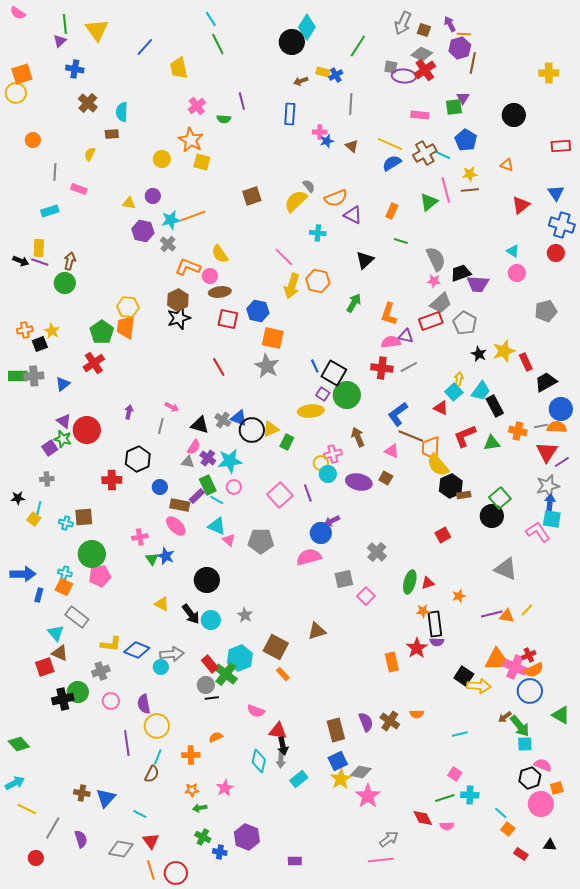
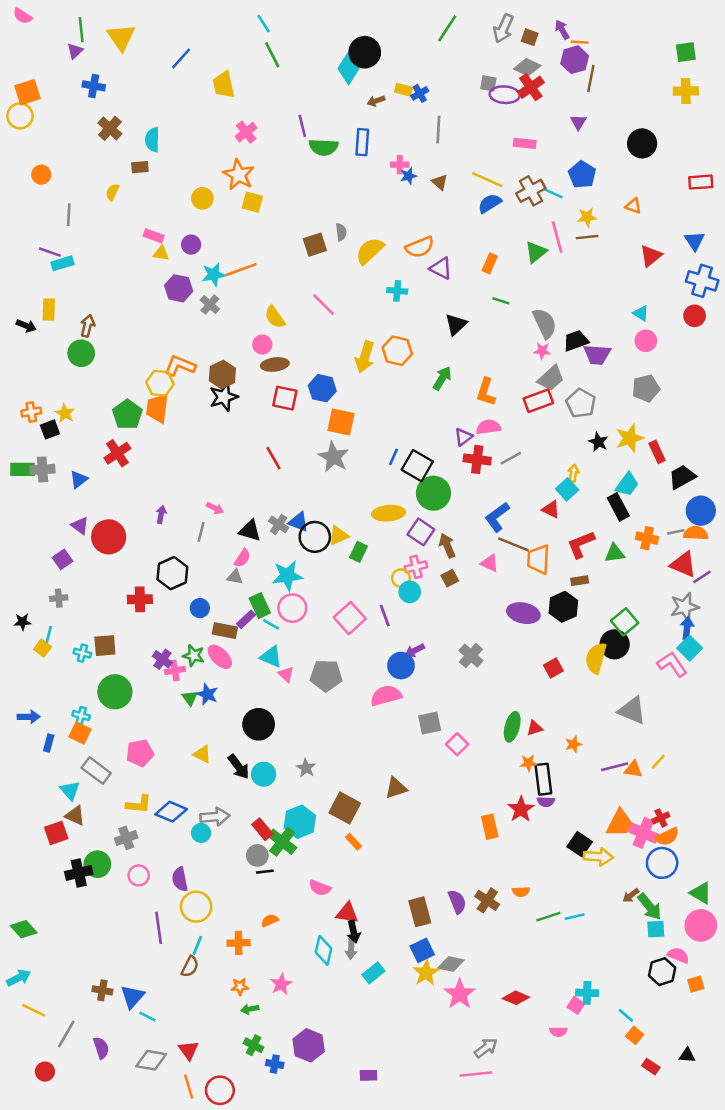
cyan diamond: (307, 27) -> (349, 68), moved
green line: (358, 46) -> (447, 28), moved
green square: (454, 107) -> (686, 52), moved
green semicircle: (224, 119) -> (324, 147), moved, size x1.6
gray semicircle: (309, 186) -> (341, 232), moved, turned 32
pink rectangle: (79, 189) -> (154, 236), moved
pink line: (284, 257) -> (324, 305), moved
purple line: (40, 262) -> (50, 252), moved
orange L-shape: (188, 267) -> (180, 366), moved
gray pentagon: (546, 311) -> (646, 388), moved
purple triangle: (406, 336) -> (463, 437), moved, turned -49
blue line: (315, 366) -> (393, 457), turned 48
cyan trapezoid: (481, 391) -> (627, 484), moved
purple square: (323, 394) -> (421, 532), moved, size x1.5
green star: (63, 439) -> (194, 656), moved
red triangle: (547, 452) -> (683, 564), turned -40
purple cross: (208, 458) -> (162, 659), moved
yellow semicircle: (438, 465) -> (596, 658), moved, turned 55
brown square: (386, 478) -> (450, 578), moved, turned 32
purple ellipse: (359, 482) -> (523, 613), moved
pink circle: (234, 487) -> (292, 608), size x1.5
brown rectangle: (464, 495) -> (580, 581), moved
cyan square: (552, 519) -> (690, 648), turned 36
gray cross: (377, 552) -> (471, 656), moved
blue arrow: (23, 574) -> (29, 717), size x0.7
pink pentagon: (100, 576) -> (140, 753), moved
pink square: (455, 774) -> (576, 1005), moved
green line: (445, 798) -> (548, 917), moved
pink circle: (541, 804) -> (701, 925), moved
cyan line: (140, 814) -> (147, 1017), moved
red diamond: (423, 818) -> (516, 998), moved, turned -40

